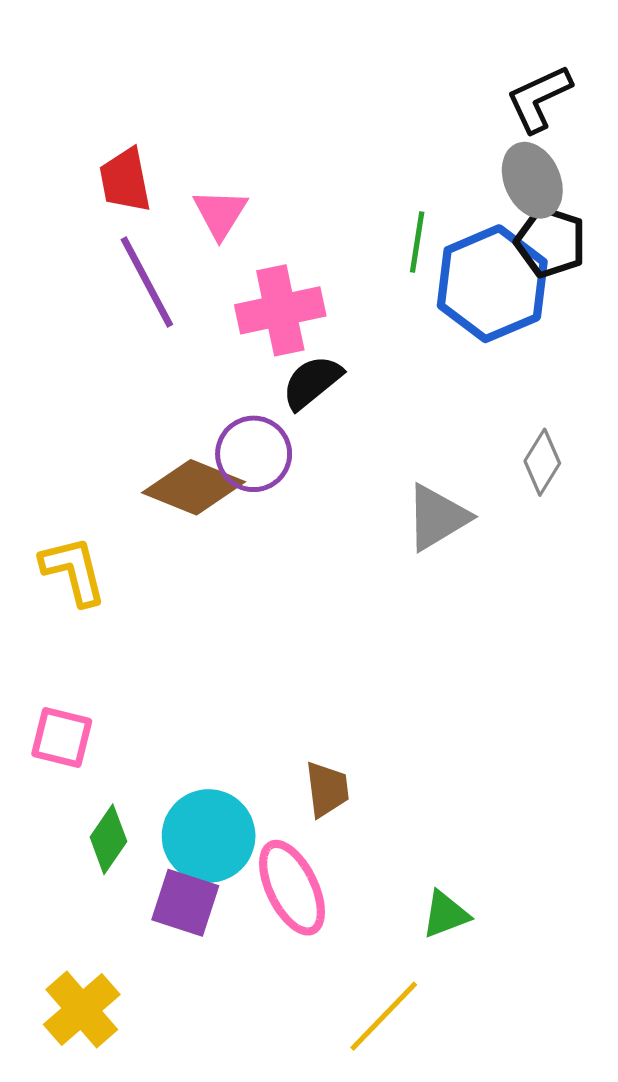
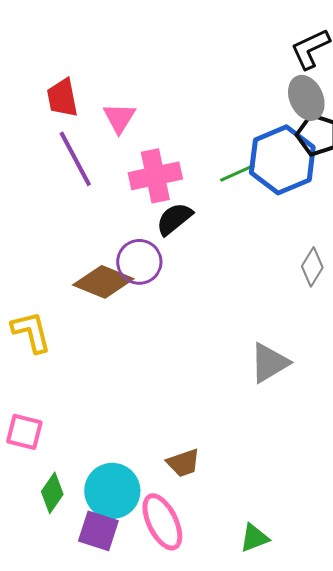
green line: (417, 242) -> (237, 173), moved, turned 57
gray triangle: (437, 517) -> (269, 363), moved
brown trapezoid: (327, 789) -> (183, 463), turned 78

